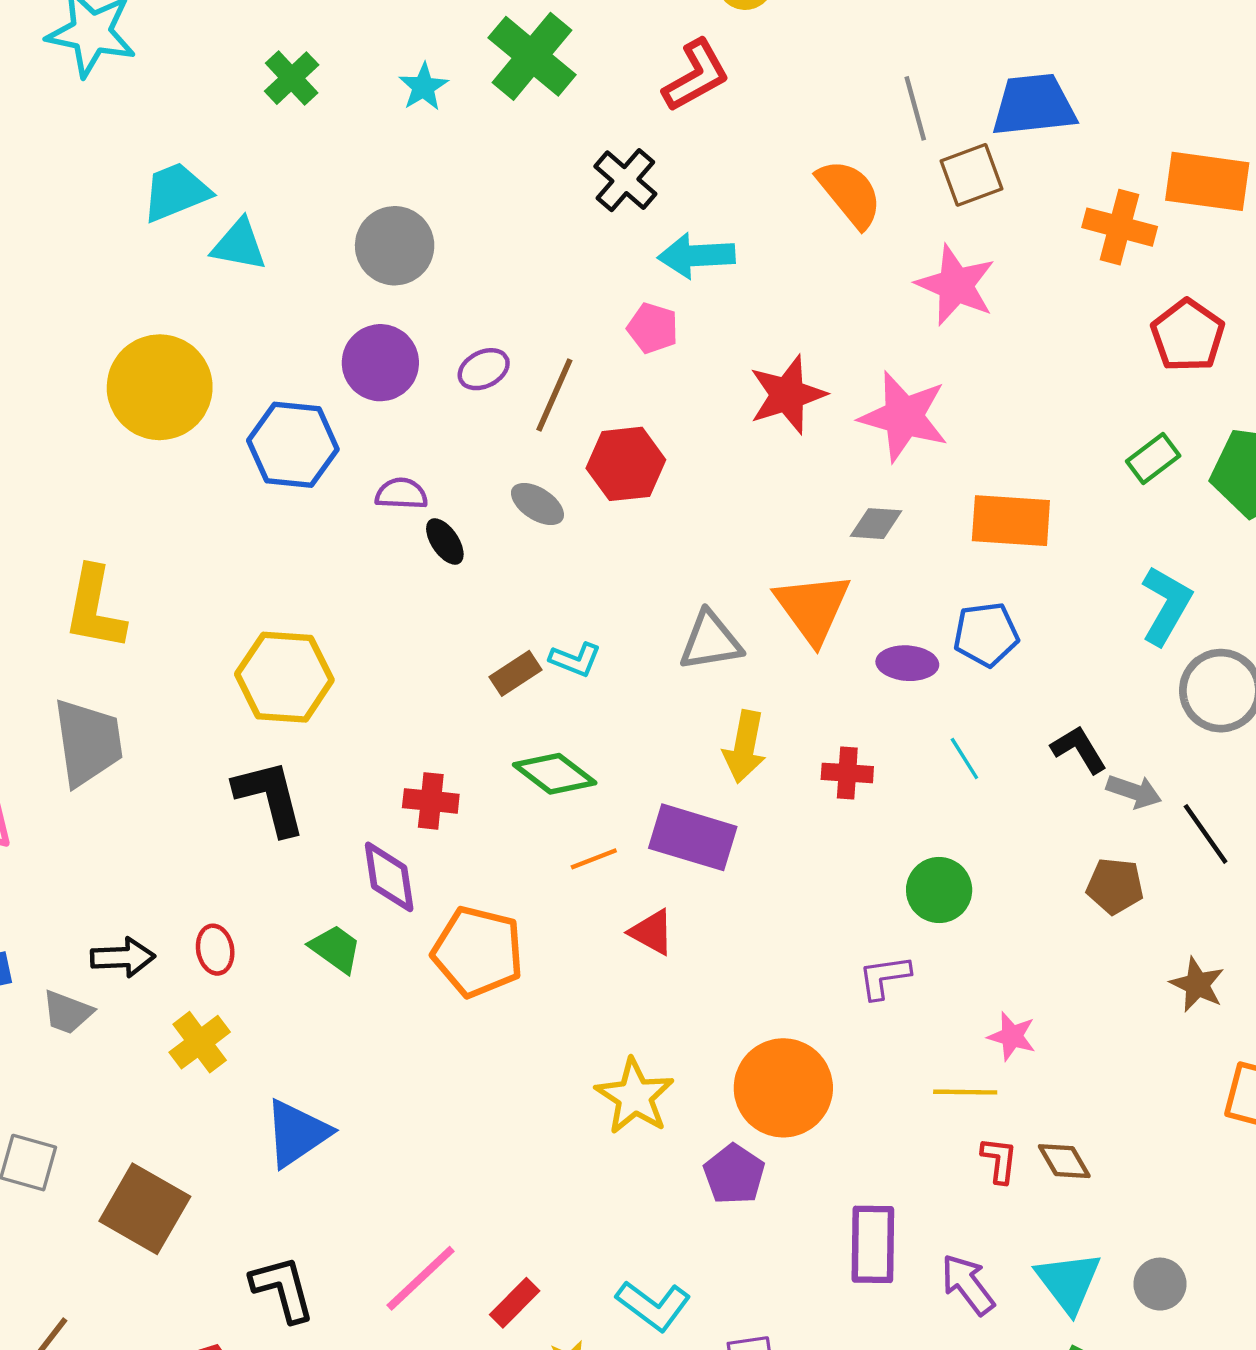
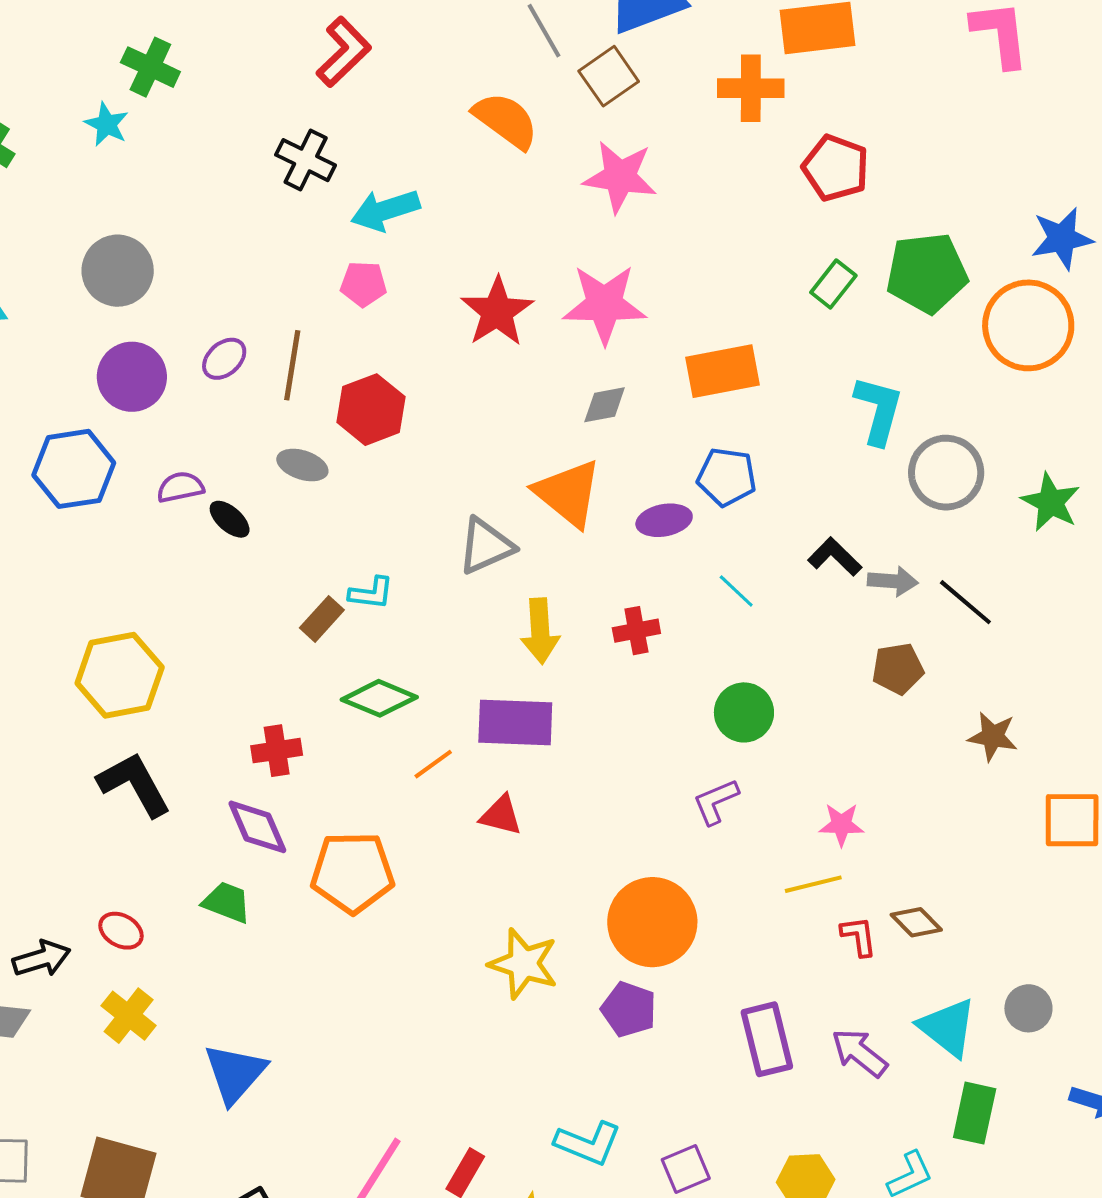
green cross: (532, 56) -> (150, 67), moved, size x0.7
blue pentagon: (986, 634) -> (727, 477), turned 30
red ellipse: (215, 950) -> (121, 931), turned -36

